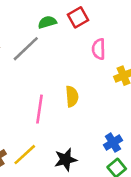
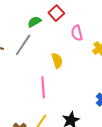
yellow semicircle: (72, 96) -> (57, 61), moved

